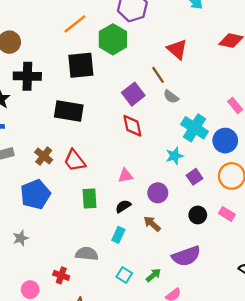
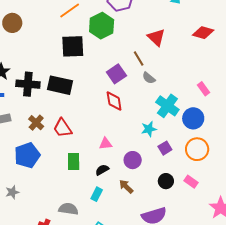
black cross: (27, 76) -> (28, 84), moved

